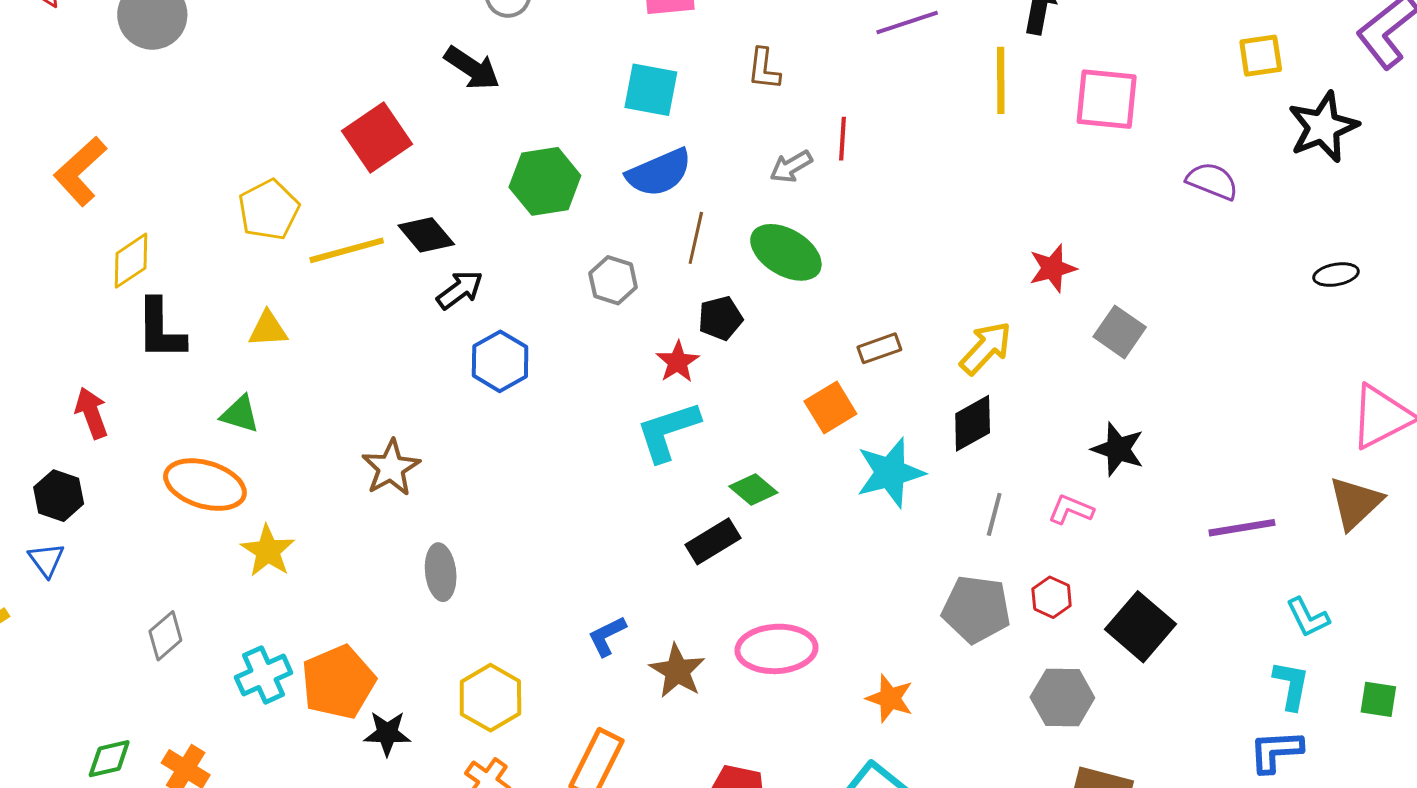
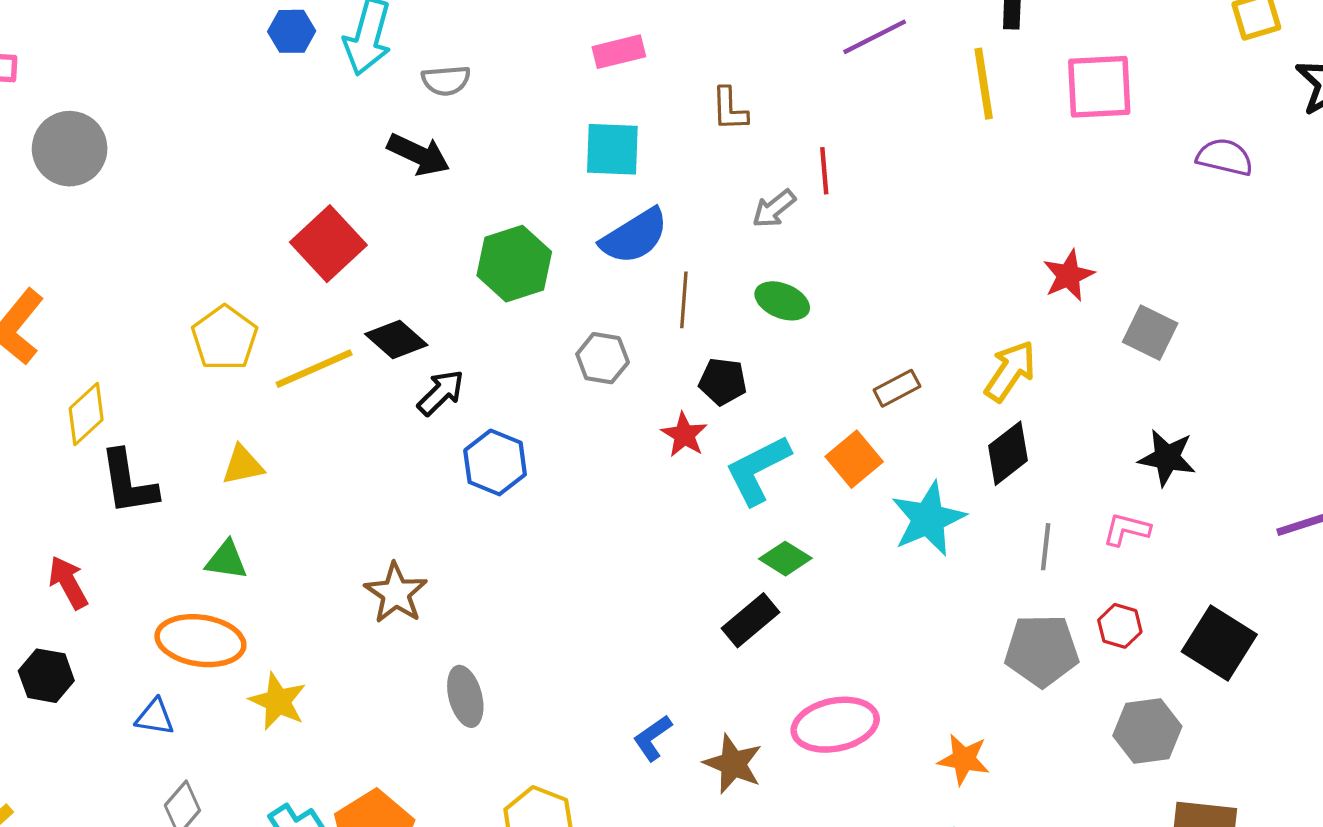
green ellipse: (786, 252) -> (782, 301), size x0.7
black pentagon: (720, 318) -> (723, 381), turned 30
cyan L-shape: (668, 431) -> (758, 470), moved
blue triangle: (46, 560) -> (155, 717), moved, turned -36

